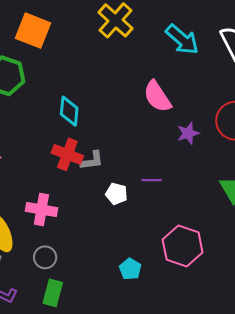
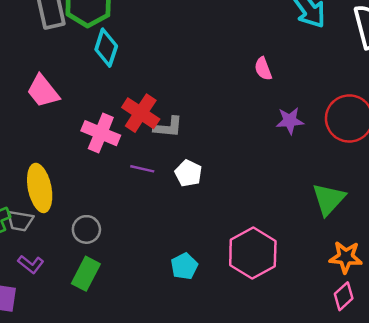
pink semicircle: (157, 96) -> (263, 69), size x0.6
cyan diamond: (69, 111) -> (106, 48), moved
purple line: (152, 180) -> (142, 169), moved
pink cross: (41, 209) -> (101, 133), moved

